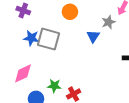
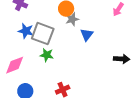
gray star: (108, 22) -> (72, 19), moved
green star: (54, 86) -> (47, 55), moved

